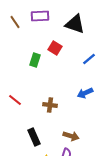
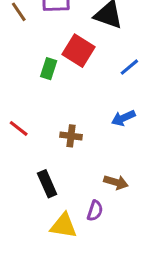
red square: (55, 48) -> (78, 51), size x1.5
brown arrow: (71, 136) -> (116, 182), moved

